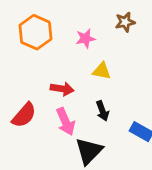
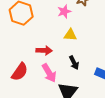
pink star: (85, 38) -> (64, 11), moved

